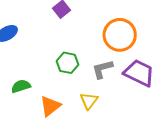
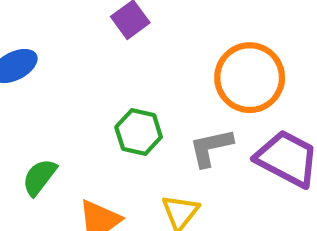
green semicircle: (21, 86) -> (39, 177), turned -36

